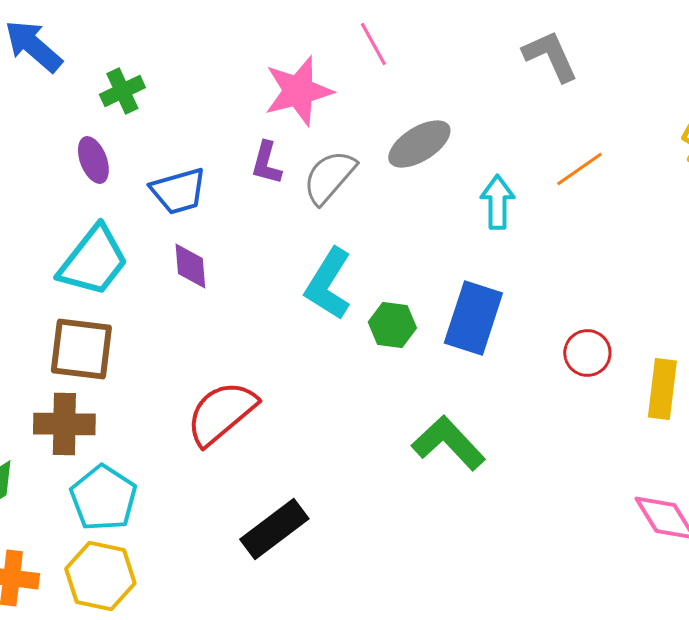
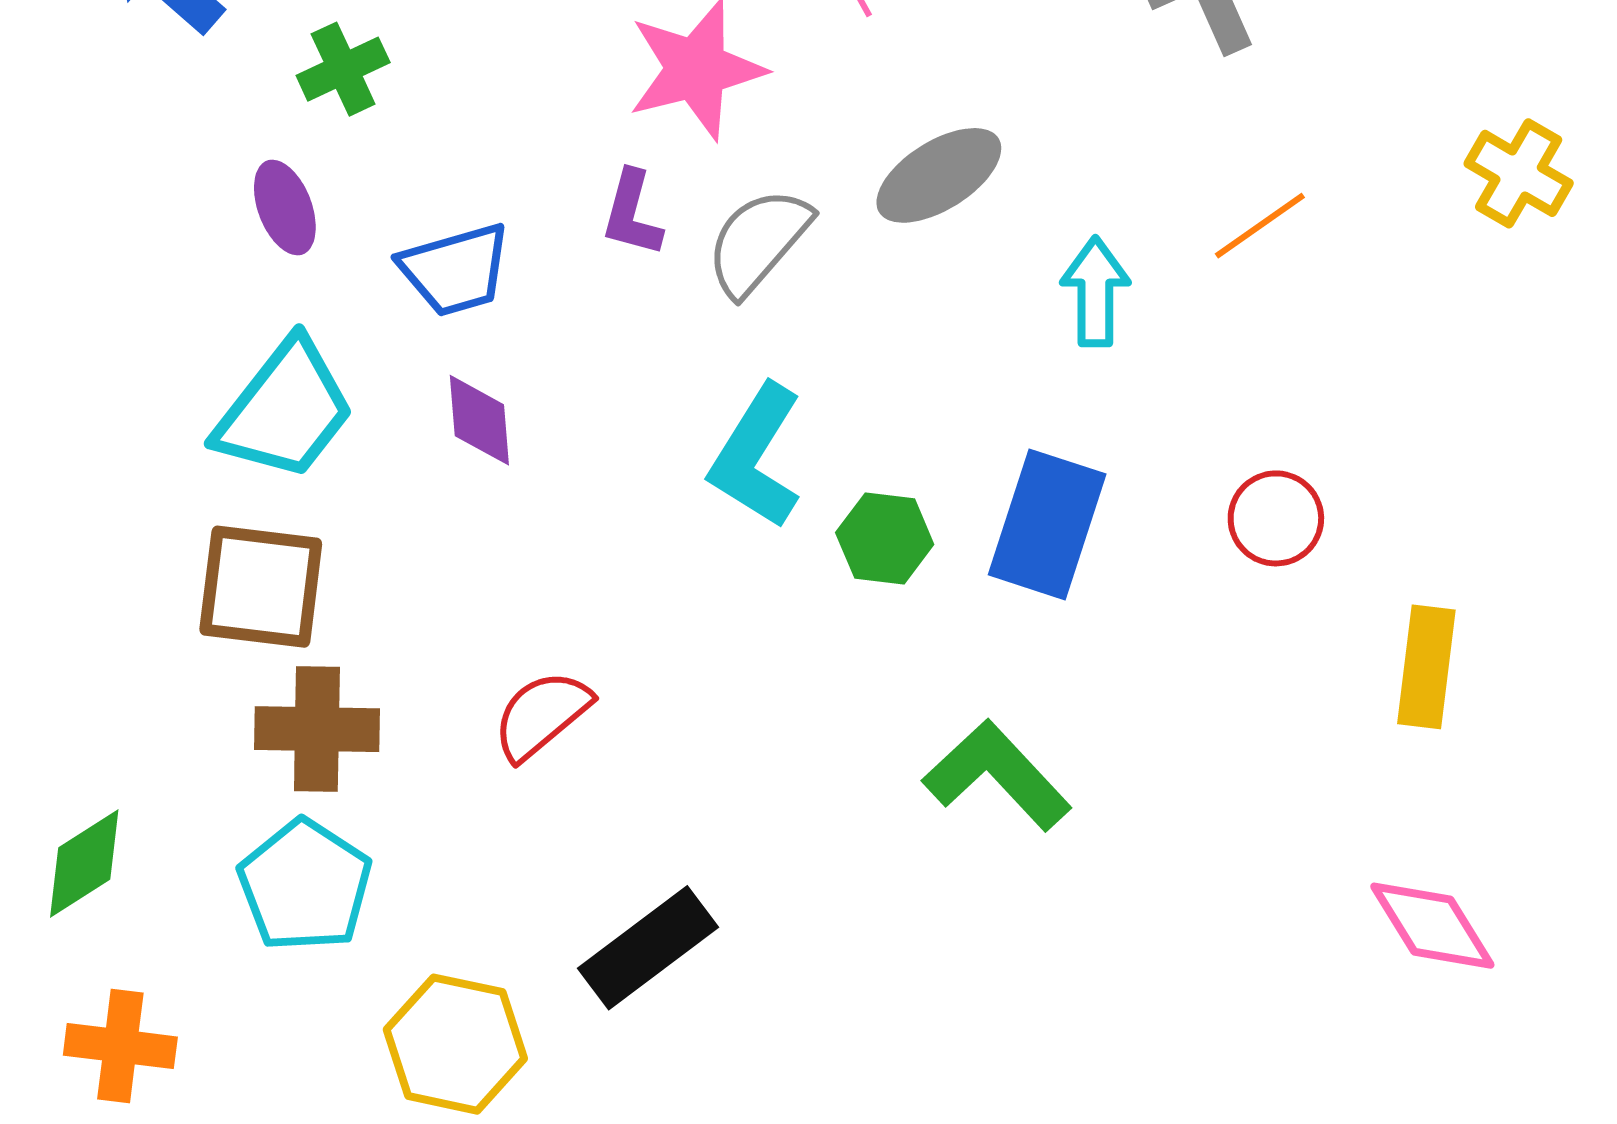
red circle: (587, 353) -> (1276, 518), moved
red semicircle: (221, 413) -> (542, 715), size x0.7
brown cross: (64, 424) -> (317, 729), moved
yellow hexagon: (100, 576) -> (455, 1044), moved

